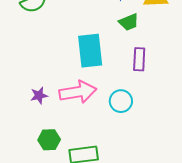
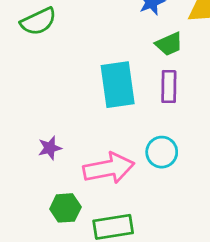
purple rectangle: (139, 59) -> (169, 87), moved
pink arrow: (78, 92) -> (109, 168), moved

